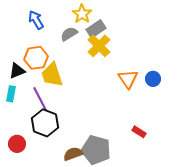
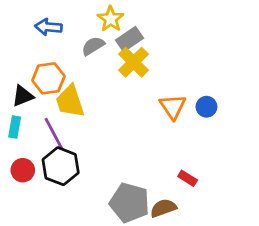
blue arrow: (36, 20) -> (48, 27), turned -54
red circle: (17, 144) -> (23, 170), moved
brown semicircle: (73, 154) -> (163, 208), moved

